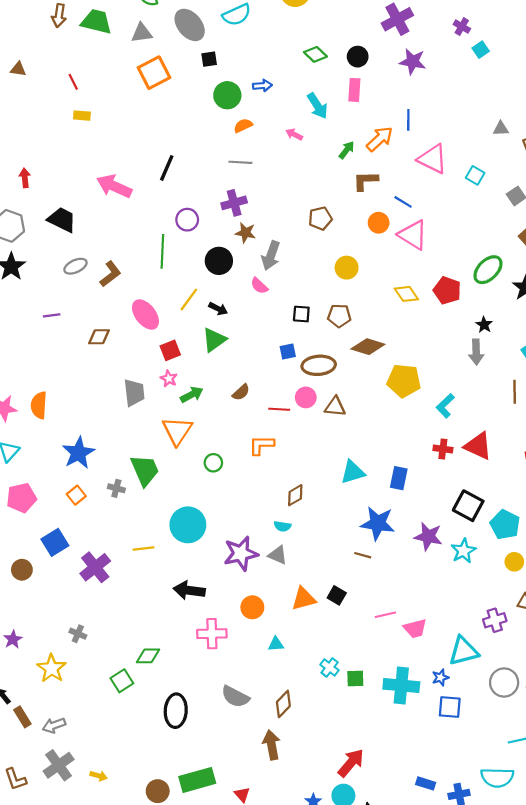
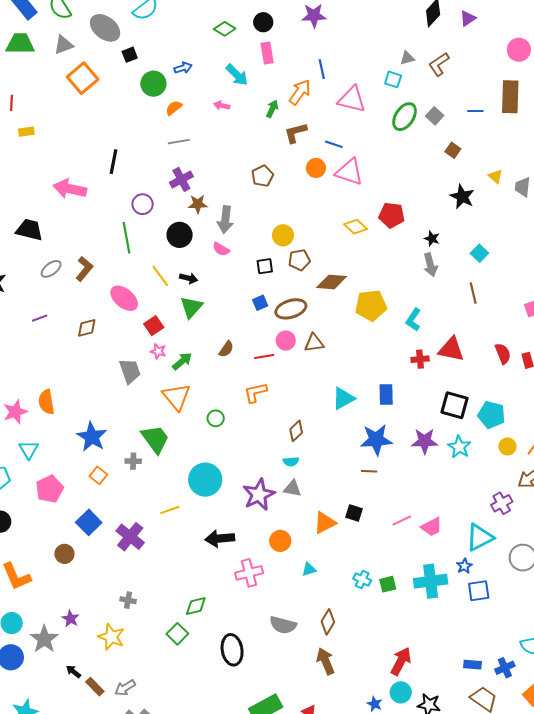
red line: (73, 82) -> (12, 103), turned 42
cyan square: (475, 175) -> (393, 79), moved
yellow circle: (347, 268) -> (283, 235), moved
green ellipse: (488, 270) -> (405, 117), moved
yellow line: (189, 299) -> (160, 276), turned -60

